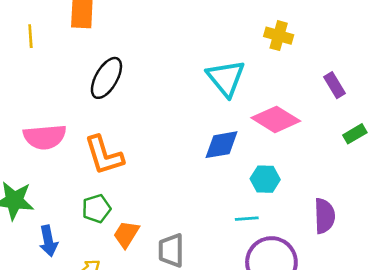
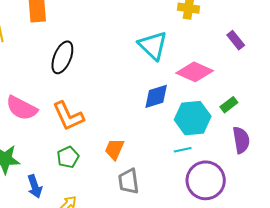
green rectangle: (355, 134) -> (229, 105), moved
pink semicircle: (45, 137) -> (22, 108), turned 40
cyan hexagon: (265, 179) -> (193, 118), size x1.6
orange trapezoid: (126, 234) -> (114, 149), moved

